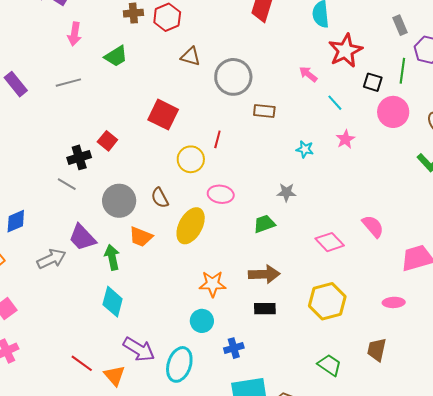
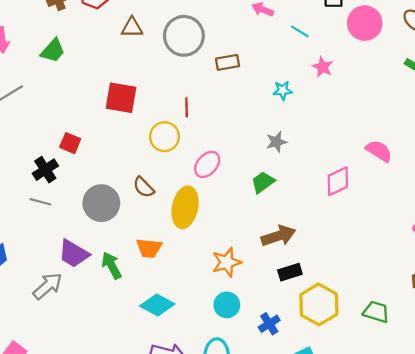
pink ellipse: (221, 194) -> (207, 164), turned -40
orange trapezoid: (141, 237) -> (149, 248), moved
pink diamond: (330, 242) -> (338, 181), turned -56
yellow hexagon: (327, 301) -> (319, 304), moved
cyan diamond: (113, 302) -> (157, 305), moved, turned -60

